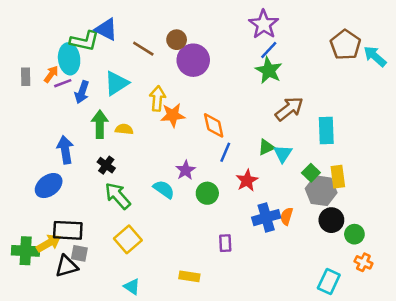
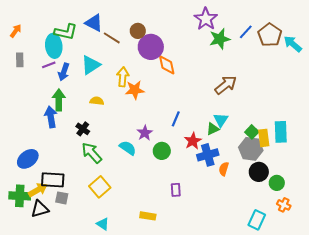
blue triangle: (106, 29) -> (94, 23), moved
blue line: (269, 50) -> (246, 32), moved
green star: (269, 70) -> (220, 39), moved, turned 30
orange arrow: (51, 74) -> (16, 31), moved
green arrow: (100, 124) -> (59, 100), moved
orange diamond: (214, 125) -> (167, 65), moved
cyan rectangle: (326, 131) -> (281, 132), moved
green triangle: (266, 147) -> (213, 129), moved
green square: (311, 173) -> (252, 132), moved
blue ellipse: (49, 186) -> (28, 159), moved
blue cross: (266, 218) -> (208, 155), moved
black triangle: (67, 266) -> (40, 209), moved

